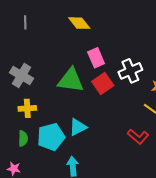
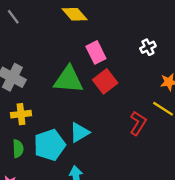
gray line: (25, 22) -> (13, 17), turned -32
white cross: (130, 71) -> (148, 47), moved, size x0.6
red L-shape: (138, 137) -> (138, 123), moved, turned -95

